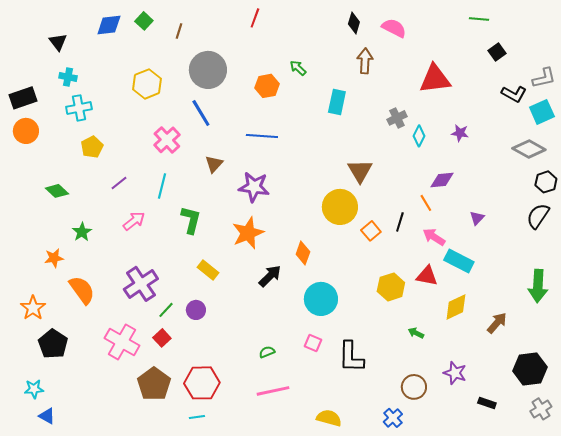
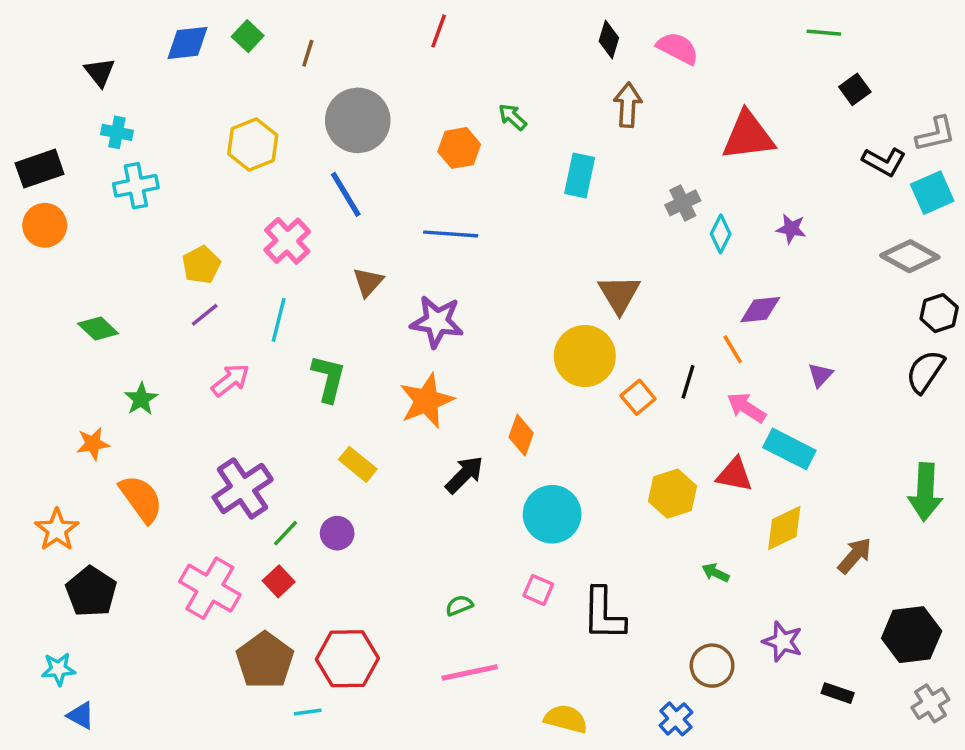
yellow pentagon: (92, 147) -> (201, 265), moved
cyan line: (197, 417) -> (308, 712), moved

